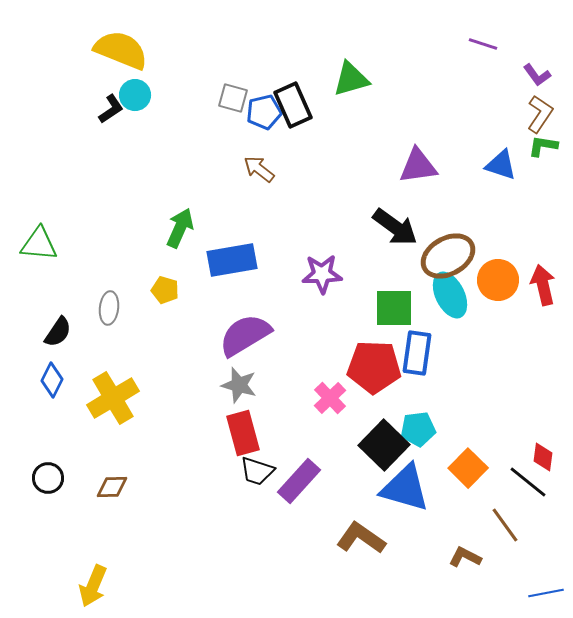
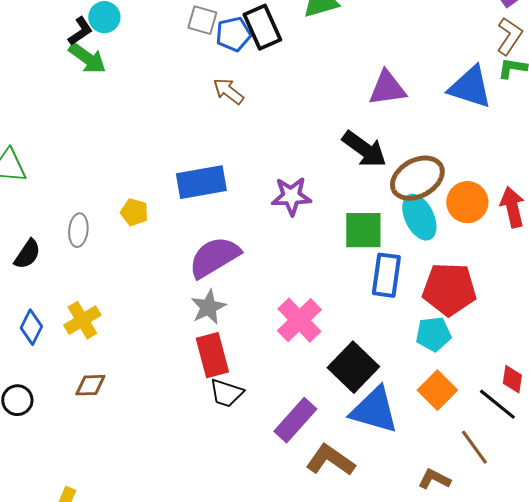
blue triangle: (501, 165) -> (470, 87), size x1.4
green arrow: (180, 228) -> (87, 58), moved, turned 102
red pentagon: (374, 367) -> (449, 289), moved
blue diamond: (52, 380) -> (31, 327), moved
gray star: (239, 385) -> (208, 307), turned 30
yellow cross: (113, 398) -> (82, 320), size x0.7
pink cross: (330, 398) -> (299, 320), size x1.4
cyan pentagon: (418, 429) -> (433, 334), moved
purple rectangle: (299, 481) -> (295, 420), moved
brown diamond: (112, 487) -> (90, 385), moved

